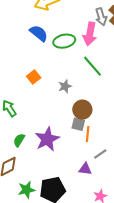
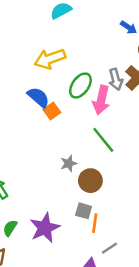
green ellipse: (64, 41) -> (80, 86), moved, turned -45
orange square: (34, 77) -> (52, 111), moved
brown circle: (82, 110) -> (90, 181), moved

